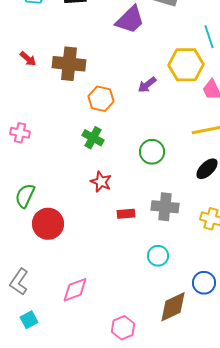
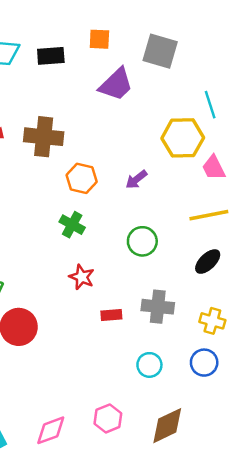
purple arrow: (147, 85) -> (136, 179), moved
blue circle: (204, 283) -> (204, 363), moved
pink diamond: (75, 290) -> (51, 430), moved
pink hexagon: (123, 328) -> (108, 418), moved

